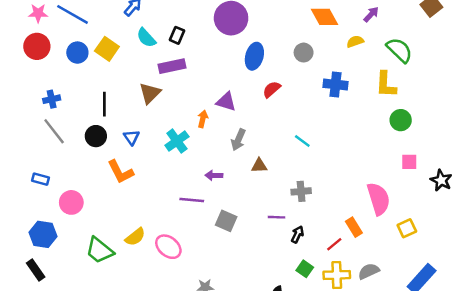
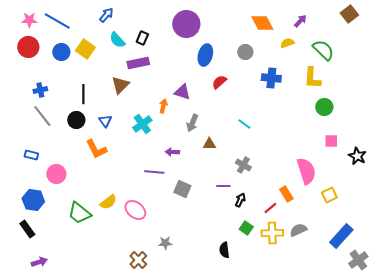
gray cross: (301, 191) -> (243, 165), turned 35

